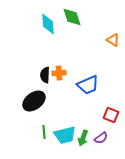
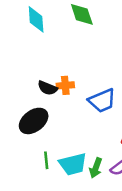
cyan diamond: (48, 24) -> (36, 19), moved
black semicircle: (45, 75) -> (48, 88), turned -70

